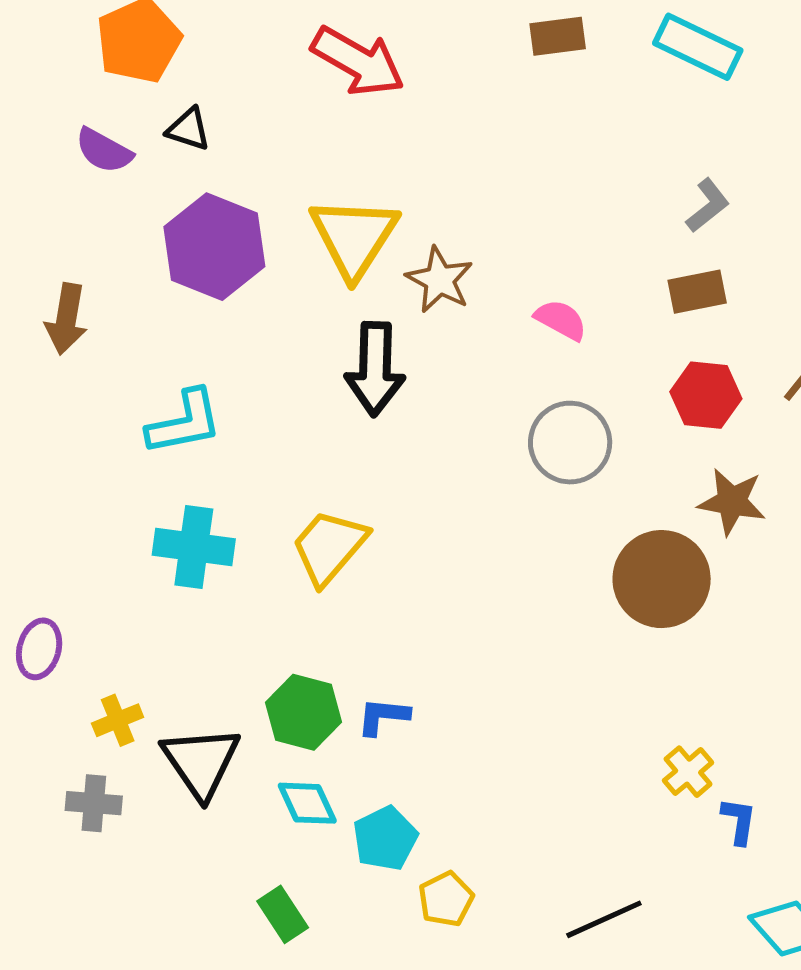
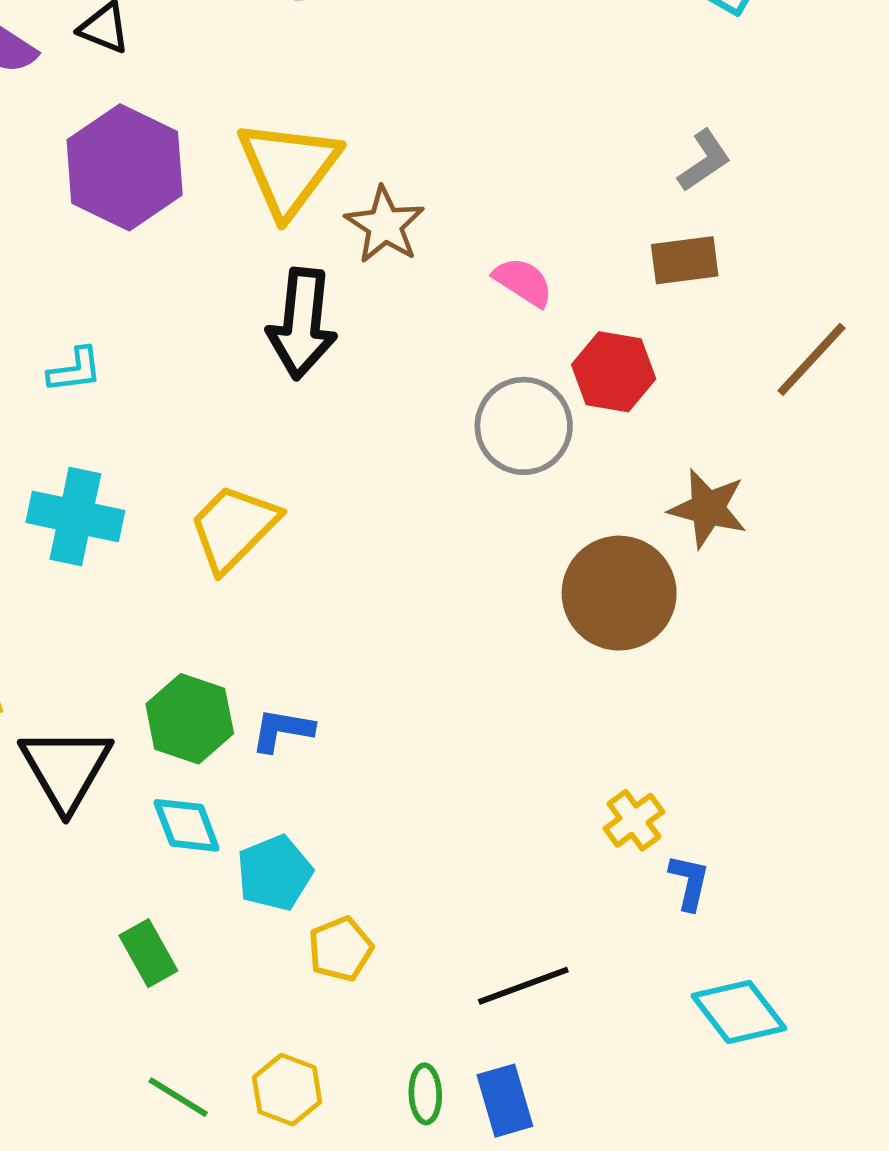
red hexagon: (706, 395) -> (614, 372), moved
cyan L-shape: (184, 422) -> (75, 370), size x0.6

